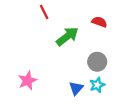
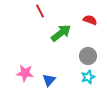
pink star: (27, 81) -> (25, 73), turned 30
blue triangle: (76, 88) -> (49, 80), moved

